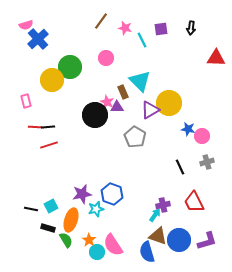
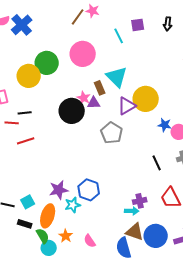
pink star: (125, 28) -> (93, 11), moved
blue cross: (38, 39) -> (22, 25), moved
pink circle: (106, 58) -> (83, 54), size x1.6
black line: (48, 127) -> (25, 113), moved
cyan arrow: (155, 215) -> (132, 211), turned 56
pink semicircle: (113, 245) -> (90, 241), size x0.6
cyan circle: (97, 252) -> (49, 248), moved

